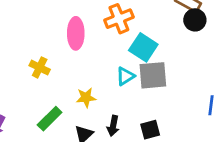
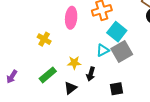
gray square: (153, 75) -> (122, 51), turned -30
black arrow: (113, 126) -> (91, 74), moved

